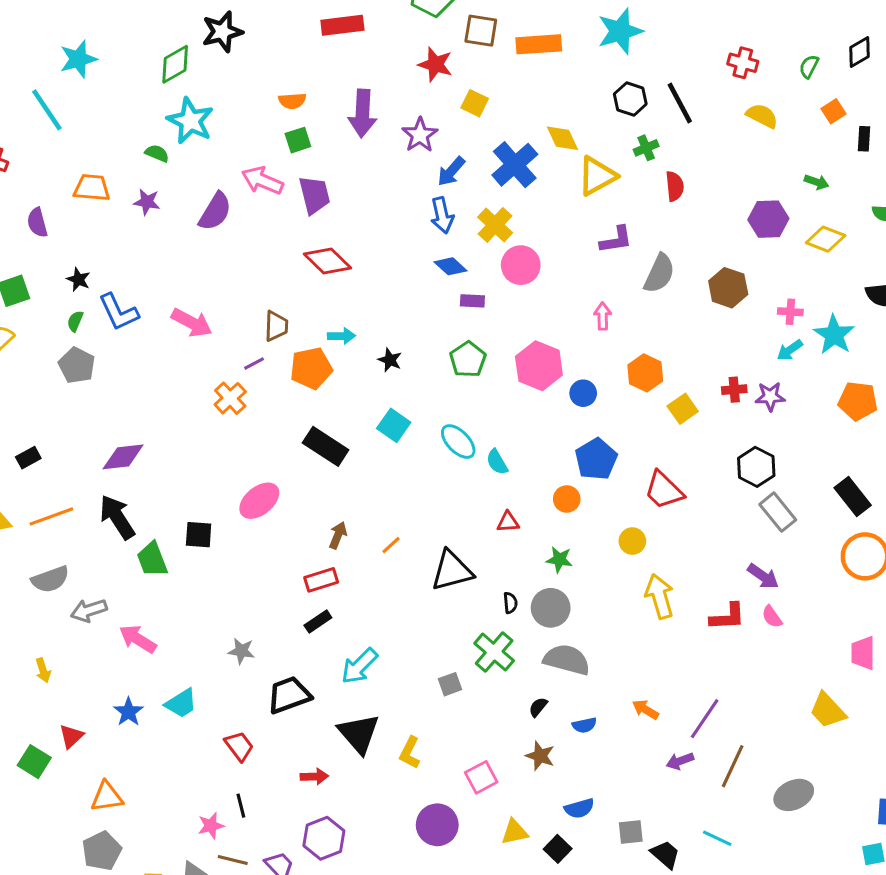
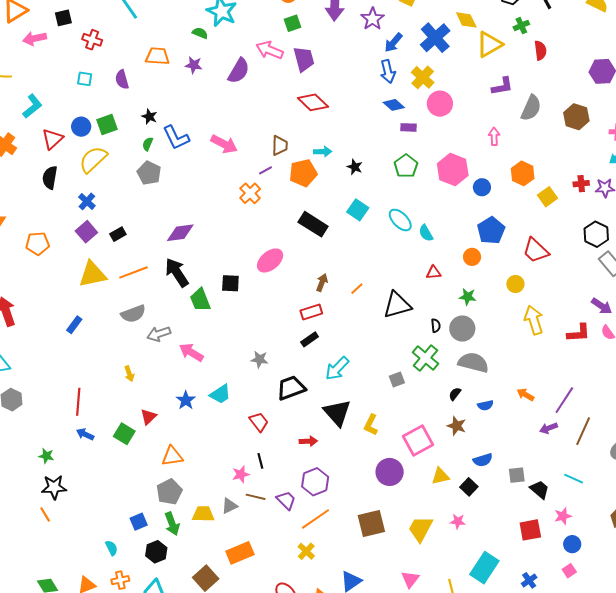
pink square: (481, 777) -> (418, 440), size x1.4

